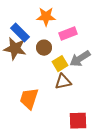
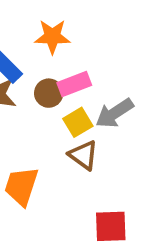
pink rectangle: (68, 34) -> (74, 84), moved
brown triangle: (63, 82) -> (83, 155), turned 48

